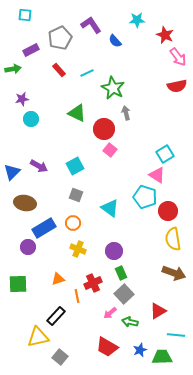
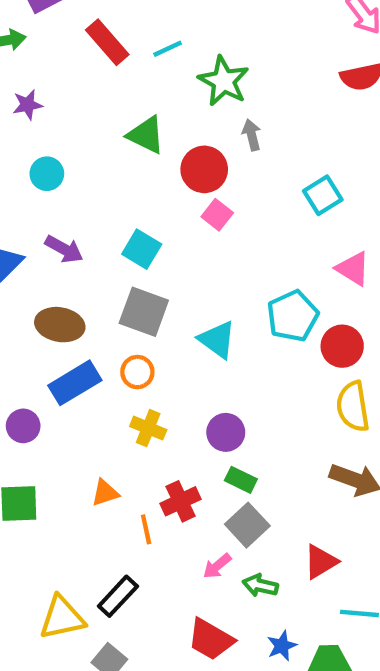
red rectangle: (59, 70) -> (107, 42), size x1.5
cyan circle: (31, 119) -> (47, 174), moved
cyan square: (165, 154) -> (323, 195), moved
cyan square: (75, 166) -> (142, 249), turned -30
pink triangle: (157, 175) -> (353, 269), moved
gray square: (76, 195) -> (144, 312), size x1.6
cyan pentagon: (145, 197) -> (293, 316), turned 30
brown ellipse: (25, 203) -> (60, 325), moved
purple circle: (28, 247) -> (23, 426), moved
green rectangle: (121, 273) -> (241, 480), turned -40
black rectangle: (56, 316) -> (118, 596), moved

